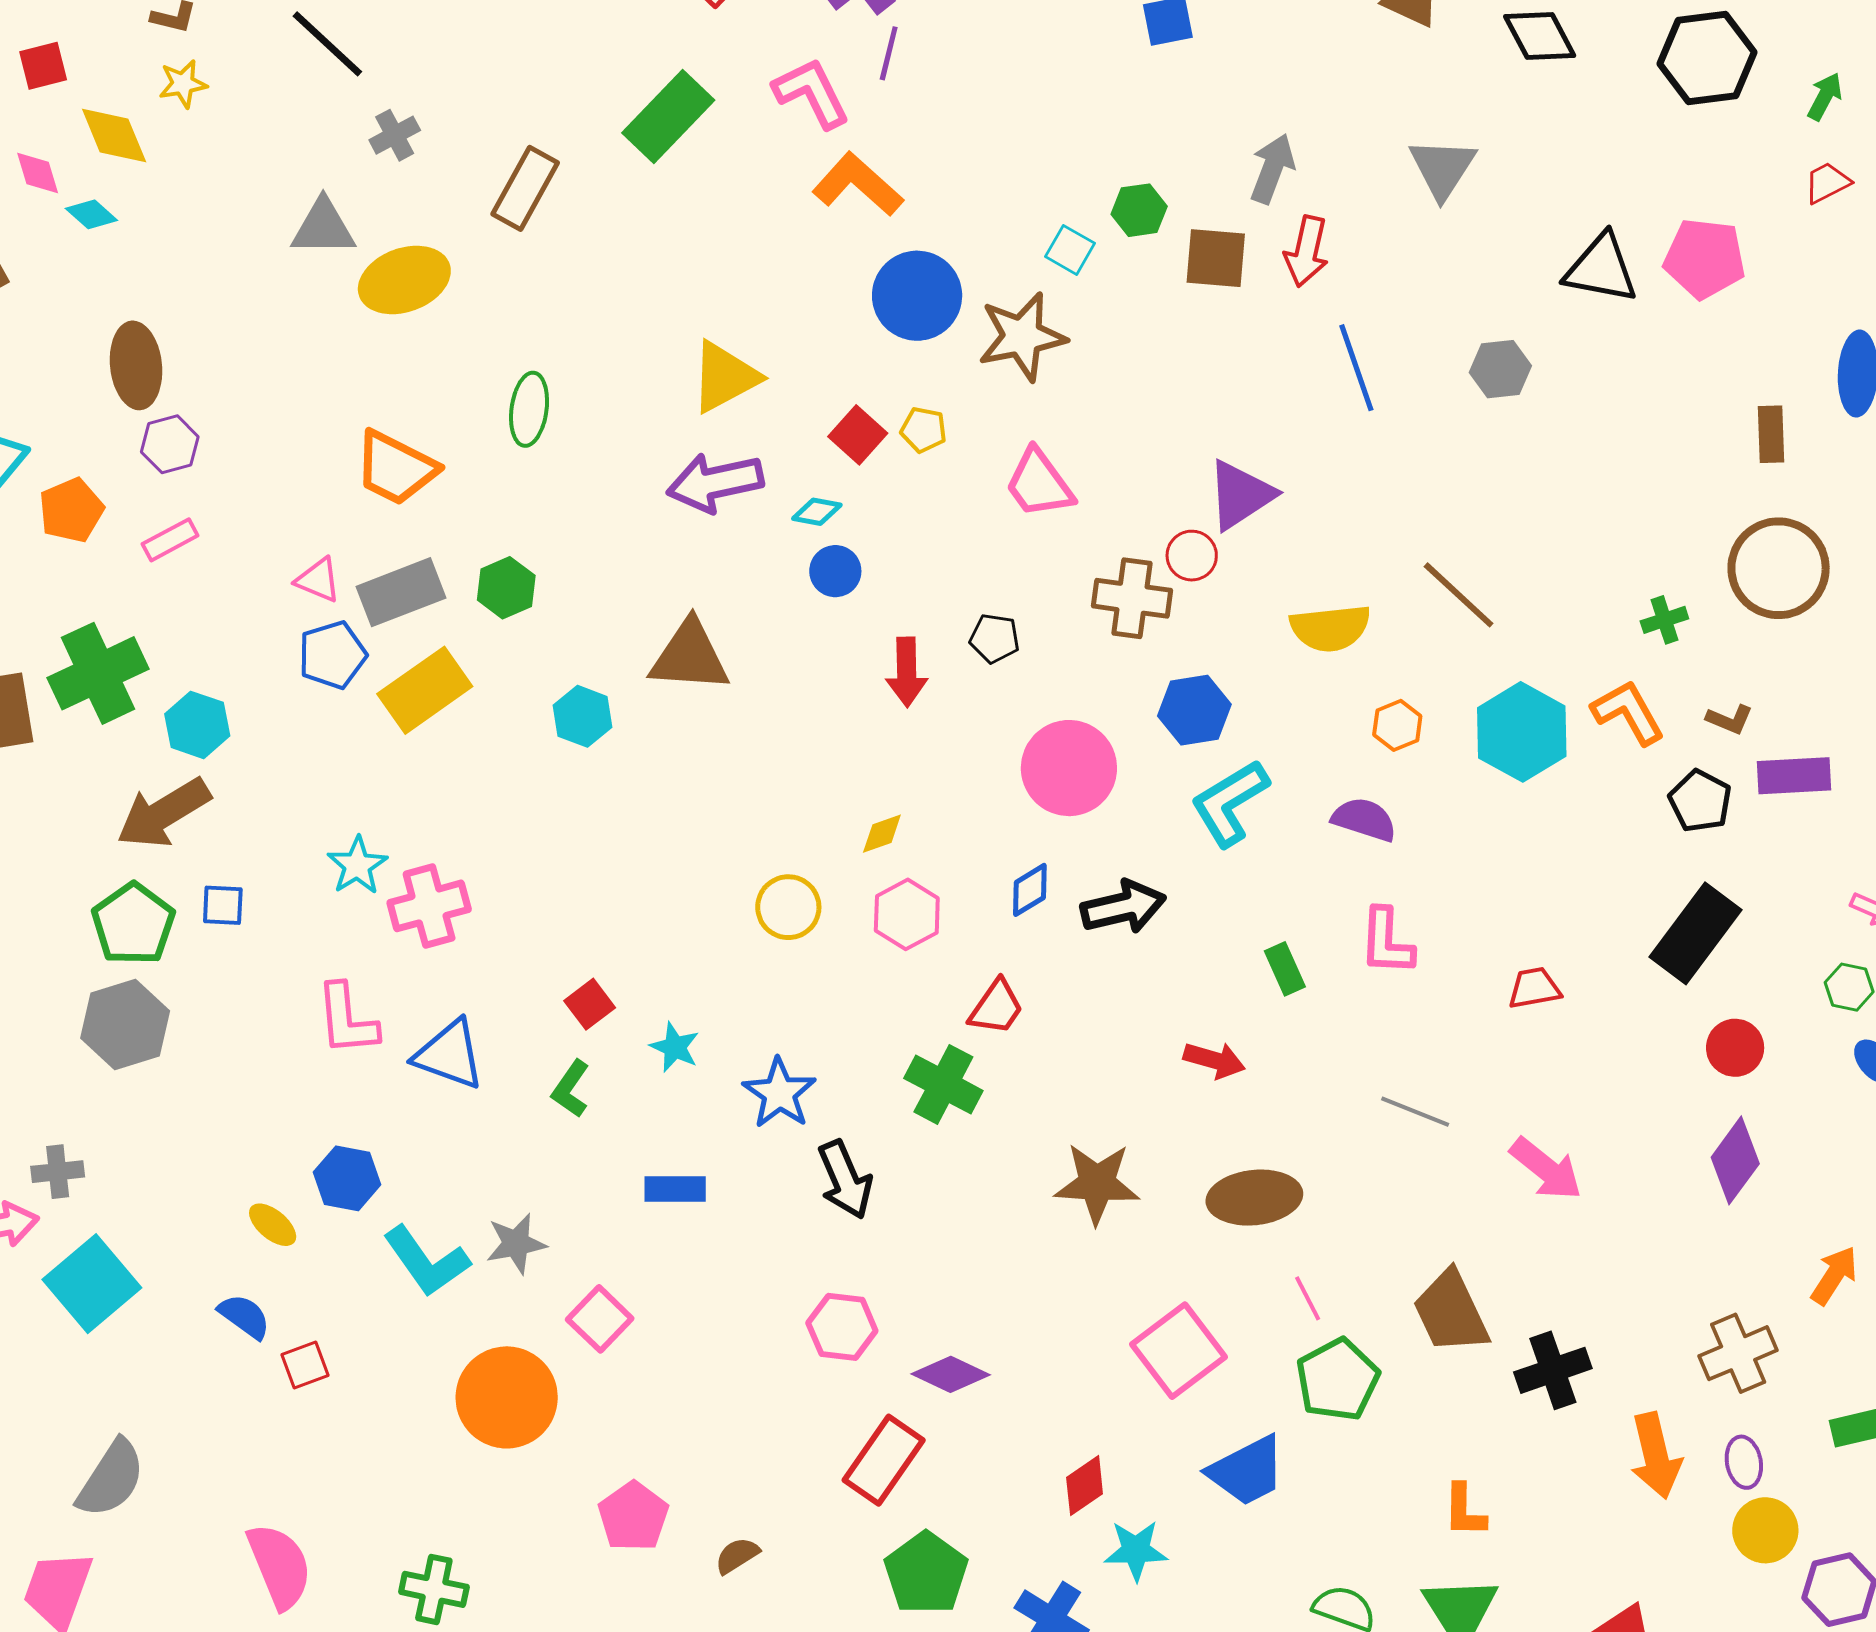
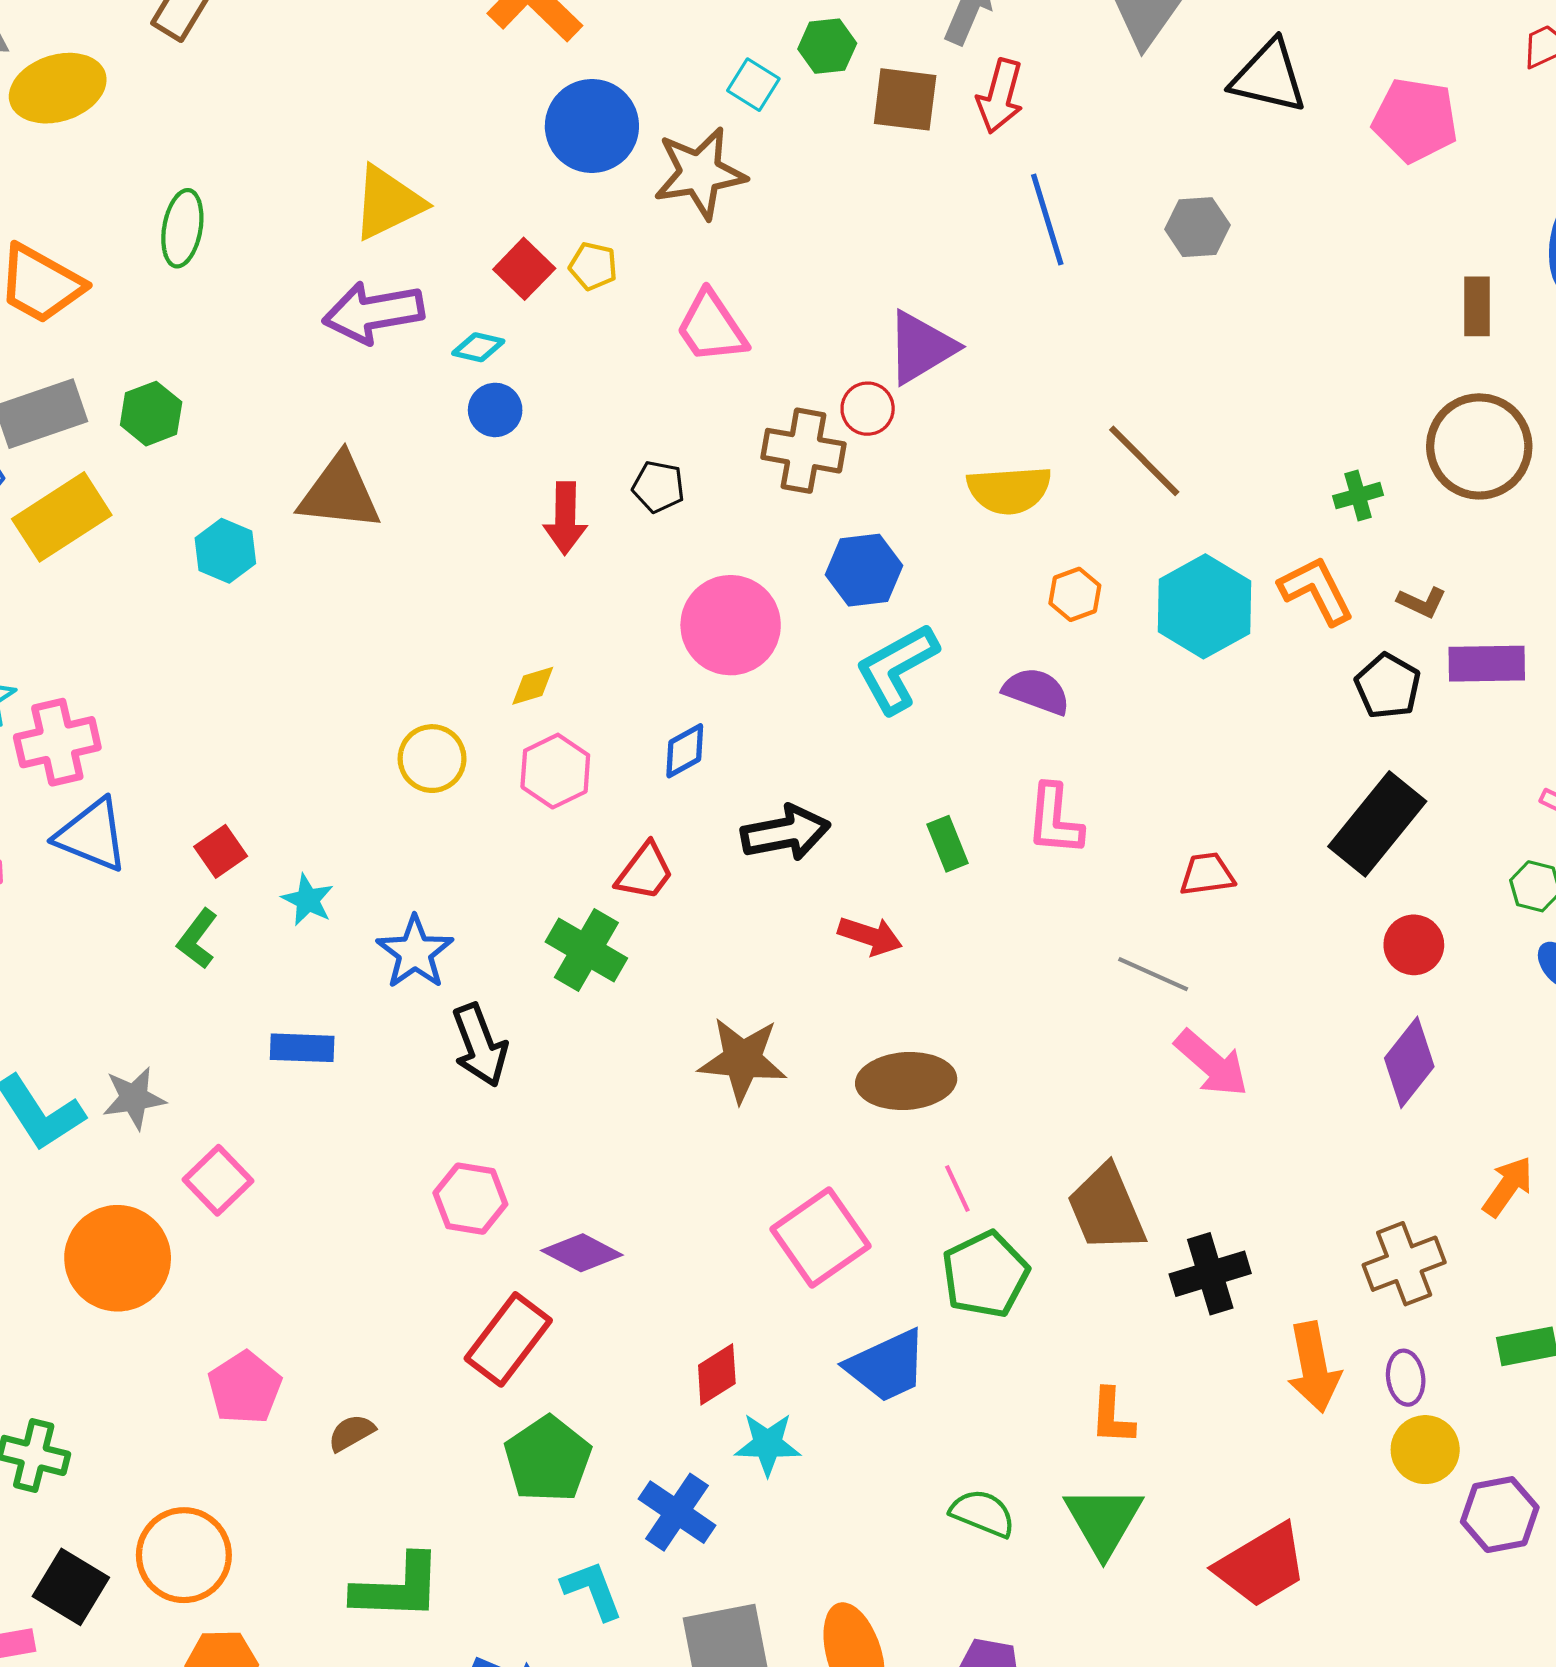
black triangle: (1601, 269) -> (1269, 77), moved
black arrow: (1123, 907) -> (786, 833), moved
blue triangle: (449, 1055) -> (92, 835), moved
gray line: (1415, 1112) -> (1153, 974), moved

